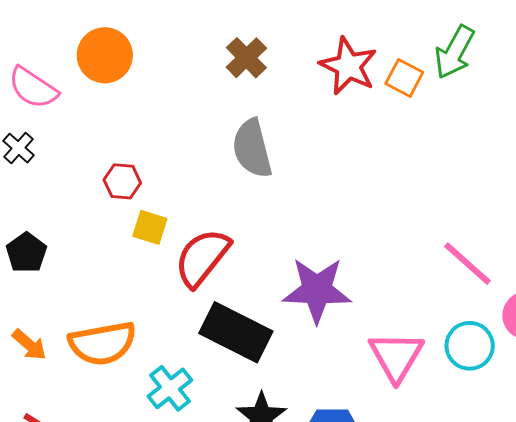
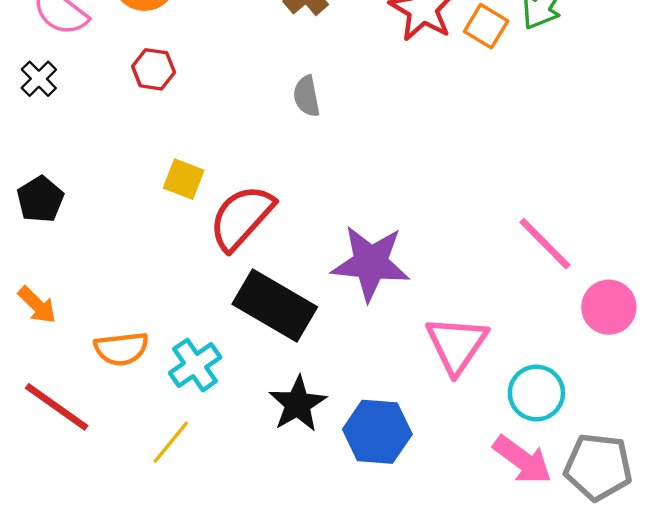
gray semicircle: (252, 149) -> (307, 96), size x0.6
red hexagon: (122, 181) -> (154, 69), moved
orange semicircle: (102, 343) -> (121, 349), moved, size x0.7
cyan circle: (470, 346) -> (536, 393), moved

